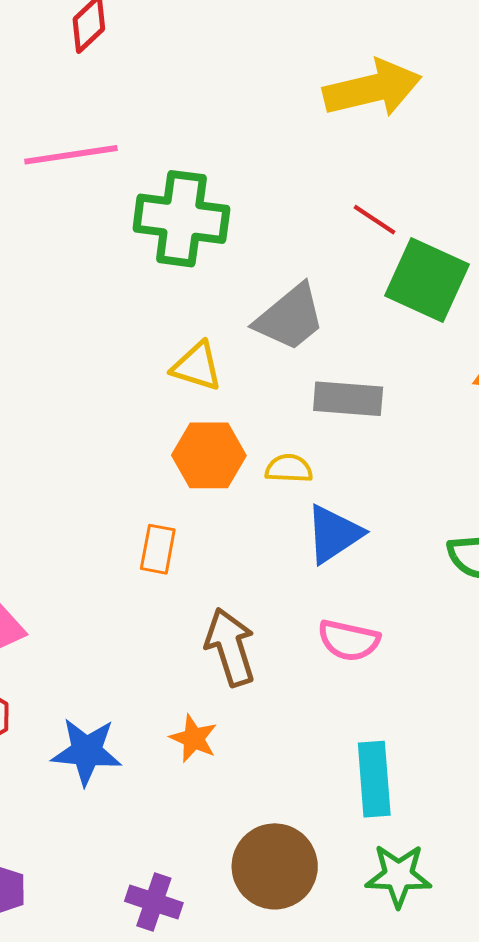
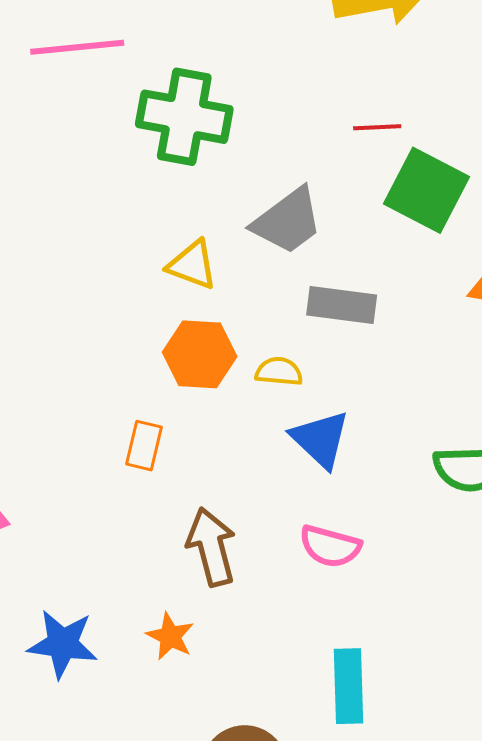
red line: (375, 220) -> (377, 127), turned -39
blue triangle: (334, 534) -> (320, 439), turned -46

